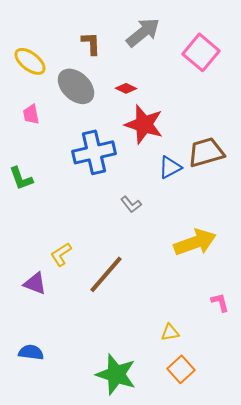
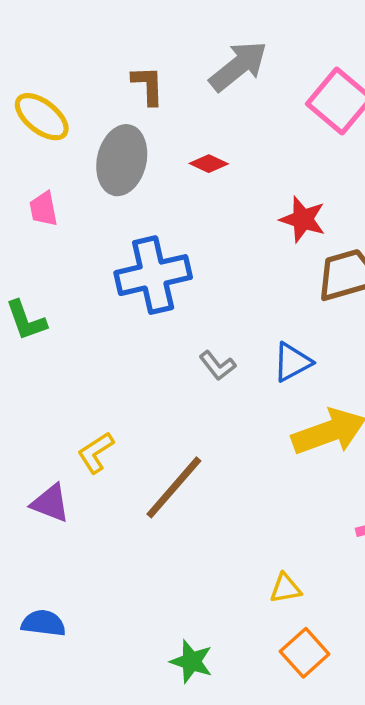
gray ellipse: (76, 86) -> (122, 160), turned 60
red star: (144, 124) -> (303, 219), moved, size x0.7
blue triangle: (170, 167) -> (292, 362), moved
green star: (116, 374) -> (191, 661), size x0.6

